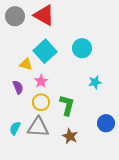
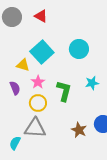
red triangle: (44, 15) -> (41, 16), size x0.6
green L-shape: (67, 105) -> (64, 91), moved
cyan semicircle: (15, 128) -> (15, 143), moved
brown star: (70, 136) -> (79, 130), moved

